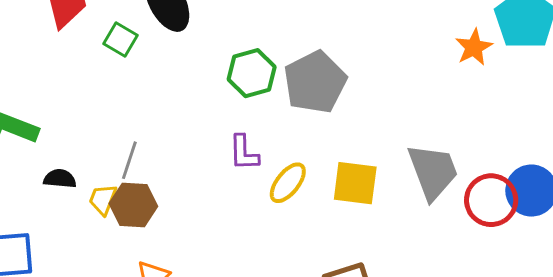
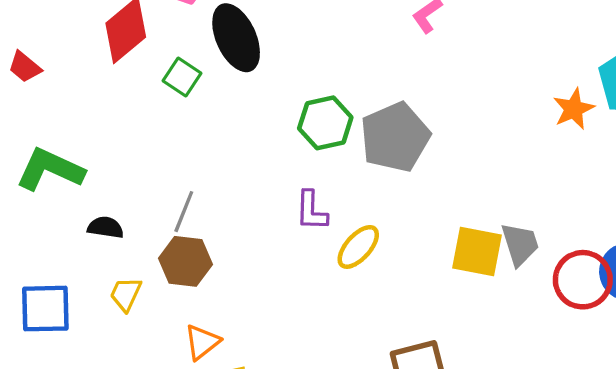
gray trapezoid: (433, 172) -> (520, 244), size x0.7
yellow square: (355, 183) -> (477, 251), moved
yellow trapezoid: (103, 200) -> (126, 294), moved

